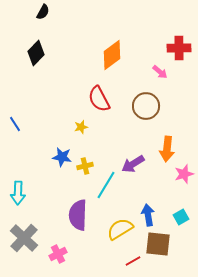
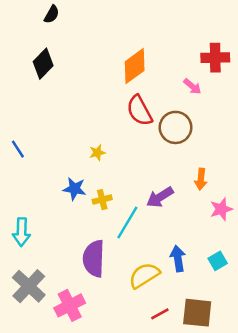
red semicircle: (99, 99) -> (139, 111), moved
orange arrow: (167, 149) -> (201, 179), size x0.7
brown square: (158, 244) -> (197, 313), moved
pink cross: (58, 254) -> (70, 305), size x1.4

